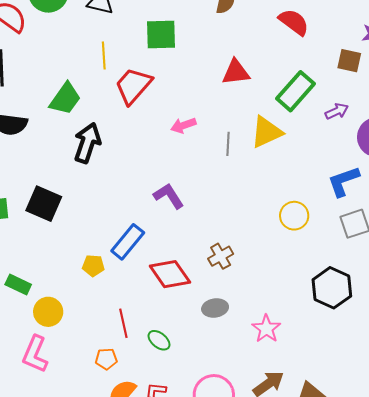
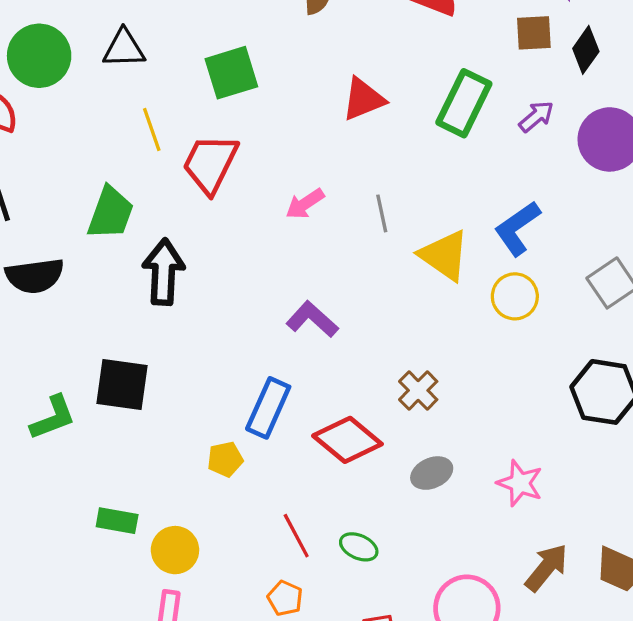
yellow triangle: (266, 132) -> (444, 255), moved, turned -45
blue L-shape: (343, 181) -> (517, 228), moved
orange pentagon: (106, 359) -> (285, 598), turned -30

